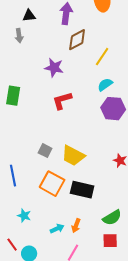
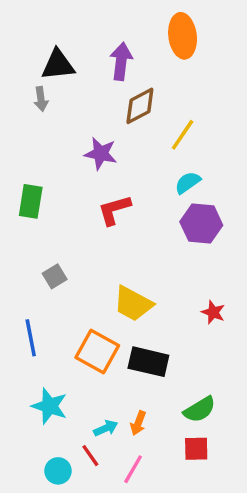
black triangle: (29, 16) -> (58, 65), size x1.5
gray square: (45, 151) -> (55, 276), moved, turned 32
cyan star: (24, 216) -> (49, 406), size x1.5
red line: (12, 245) -> (90, 456), moved

